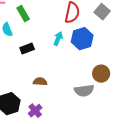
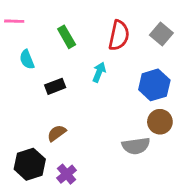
green rectangle: (23, 14) -> (67, 37), moved
blue hexagon: (82, 39) -> (154, 85), moved
brown semicircle: (40, 82) -> (57, 133), moved, turned -40

